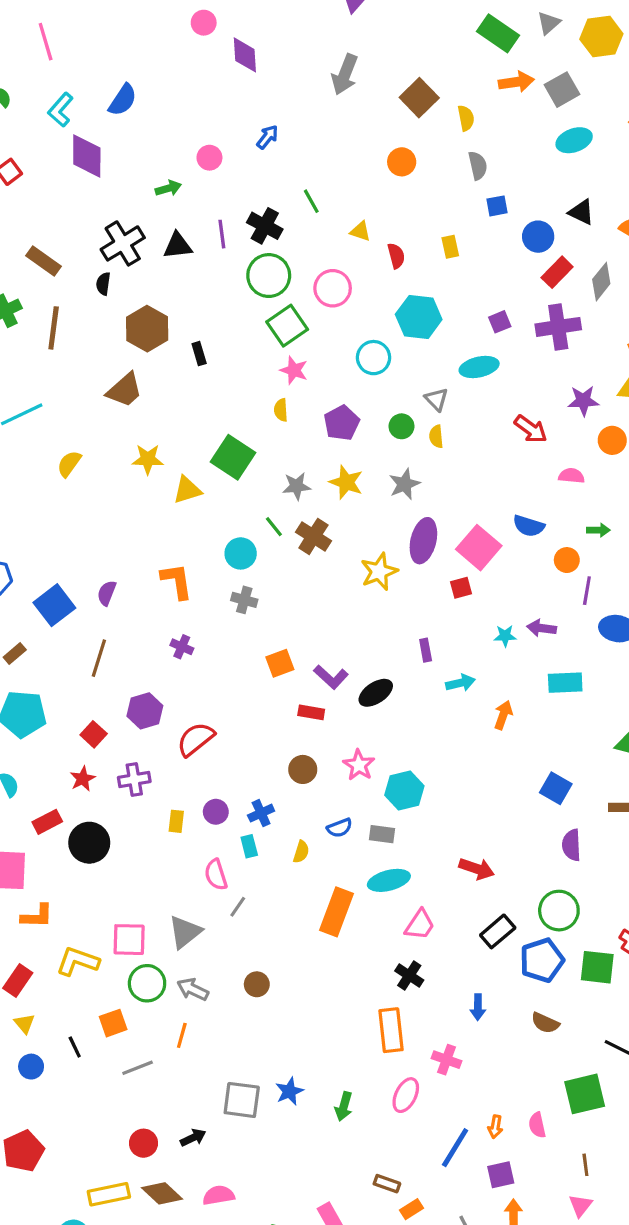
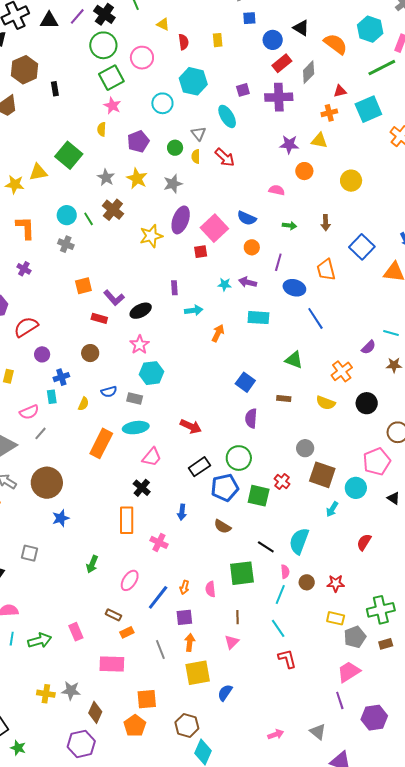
purple line: (222, 234) -> (77, 16), turned 42
cyan ellipse: (479, 367) -> (227, 116), turned 65
red arrow: (531, 429) -> (225, 157), moved
yellow star: (148, 459) -> (15, 184), moved
gray star: (297, 486) -> (106, 177), turned 30
green line: (274, 527) -> (89, 219), moved
orange circle: (567, 560) -> (252, 247), moved
pink star: (359, 765) -> (139, 345), moved
purple circle: (216, 812) -> (42, 354), moved
pink semicircle: (216, 875) -> (29, 412), turned -102
brown circle: (257, 984) -> (47, 483), size x2.0
blue star: (289, 1091) -> (61, 518), moved
pink ellipse: (406, 1095) -> (130, 580), moved
gray square: (242, 1100) -> (30, 553), size x0.7

